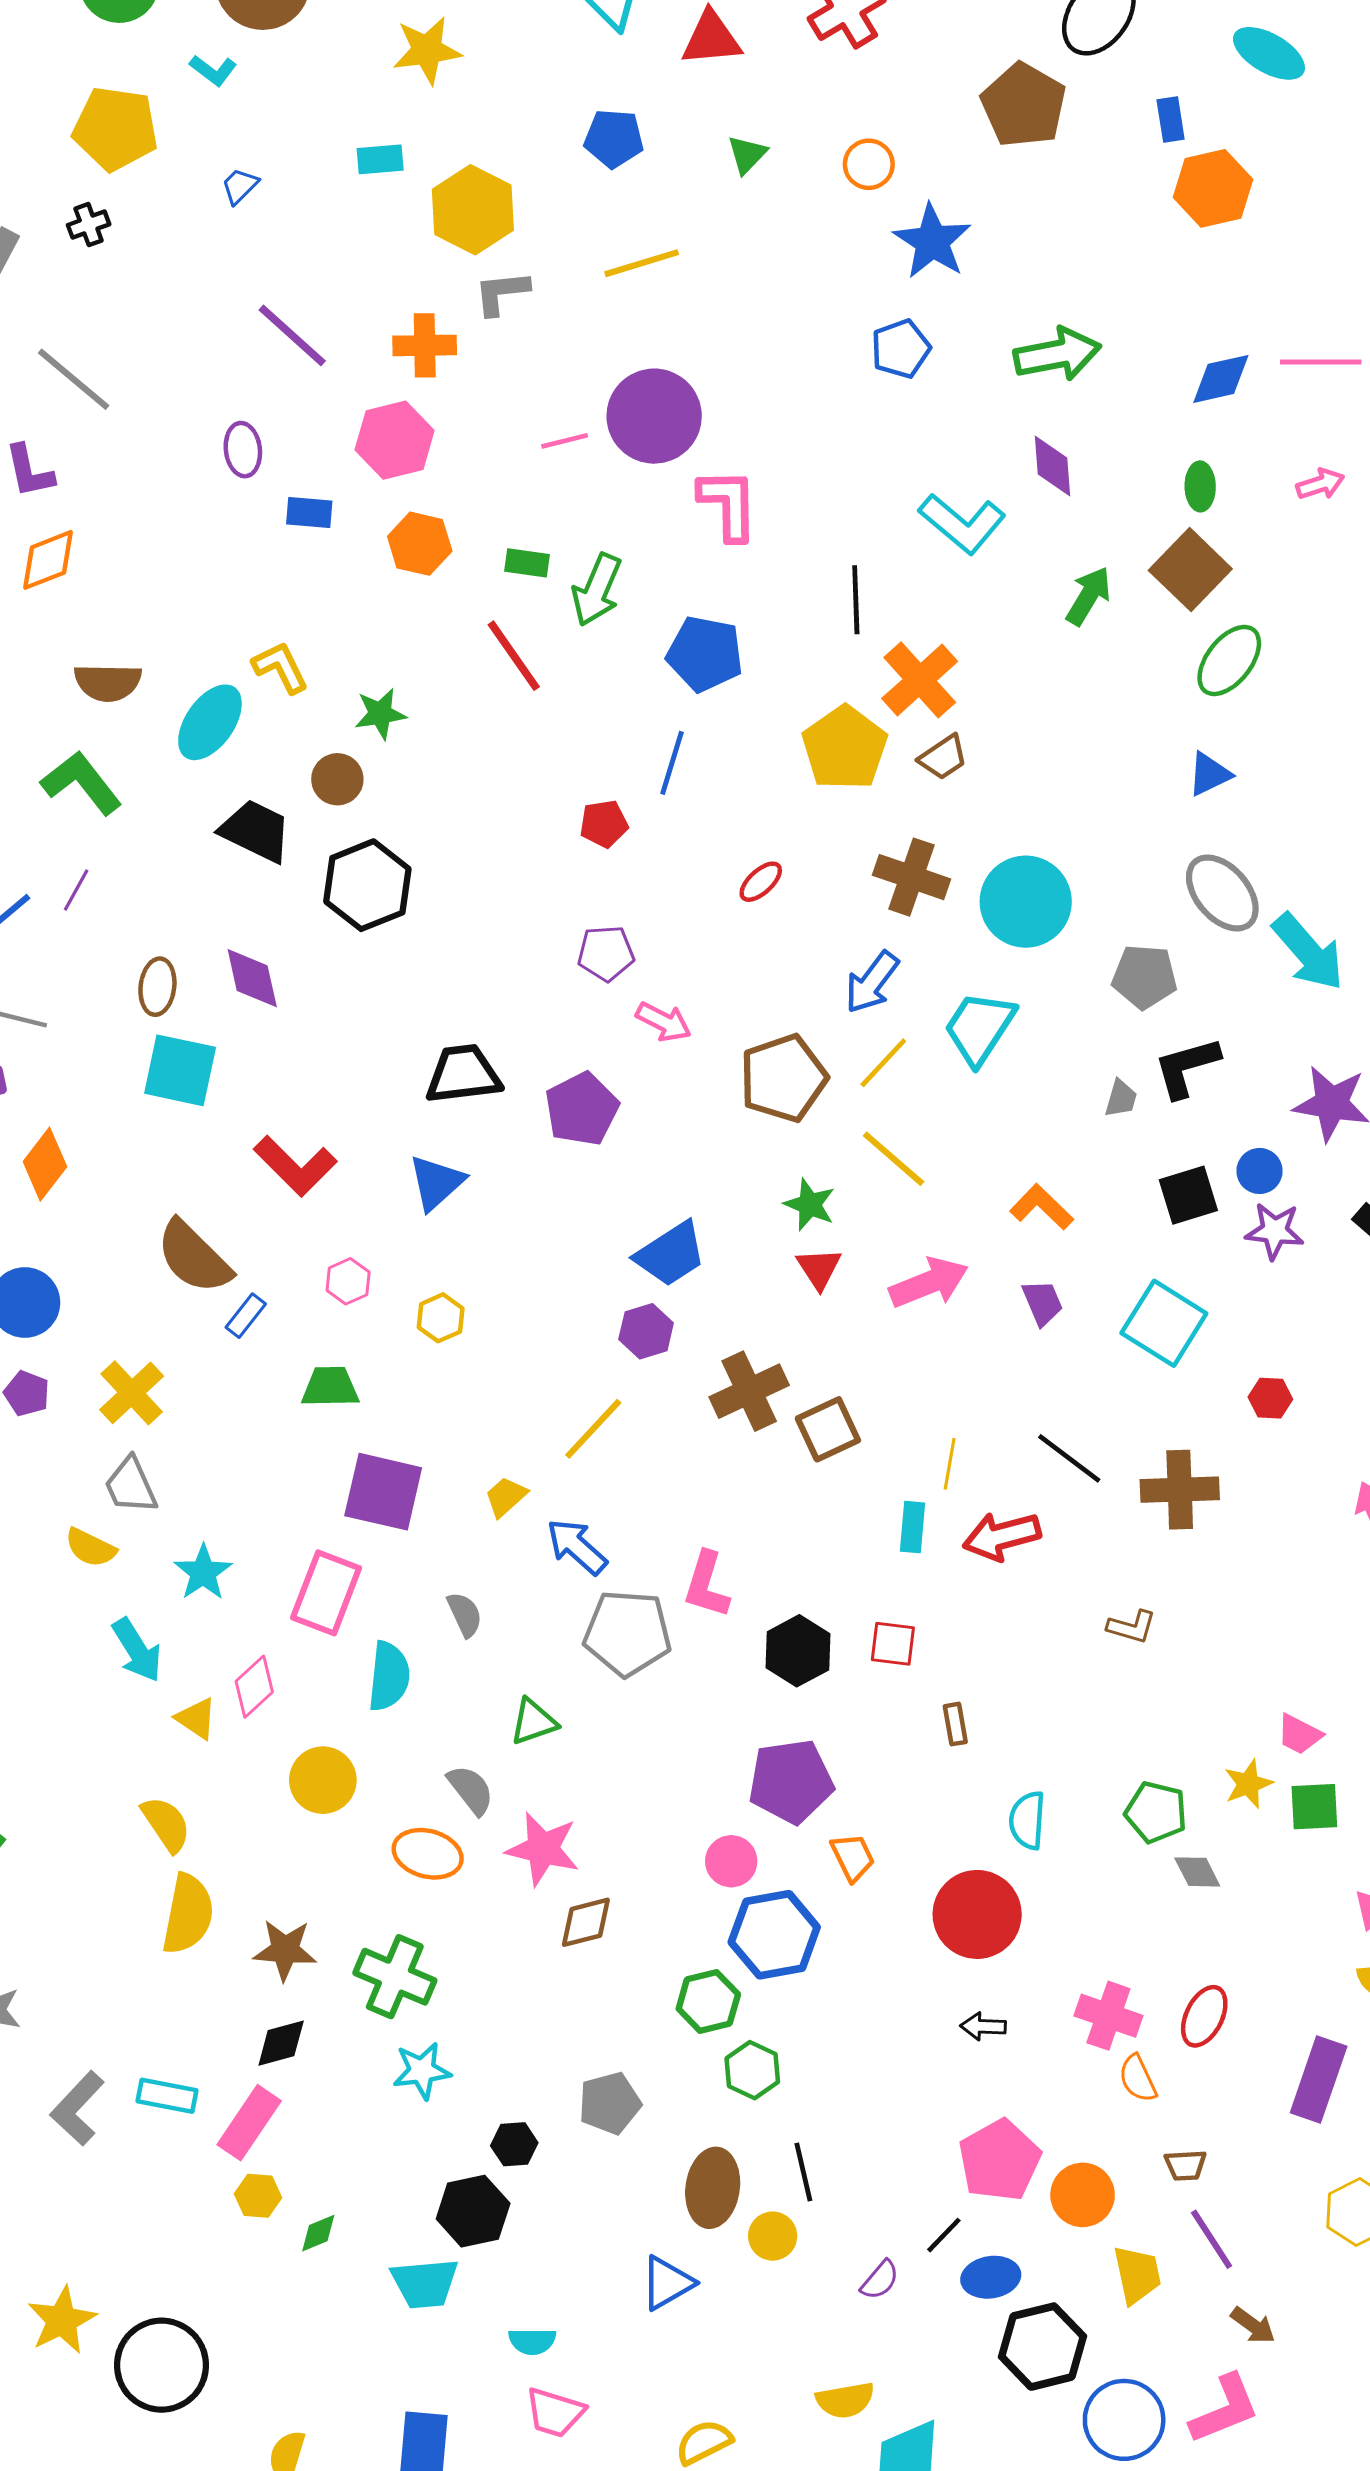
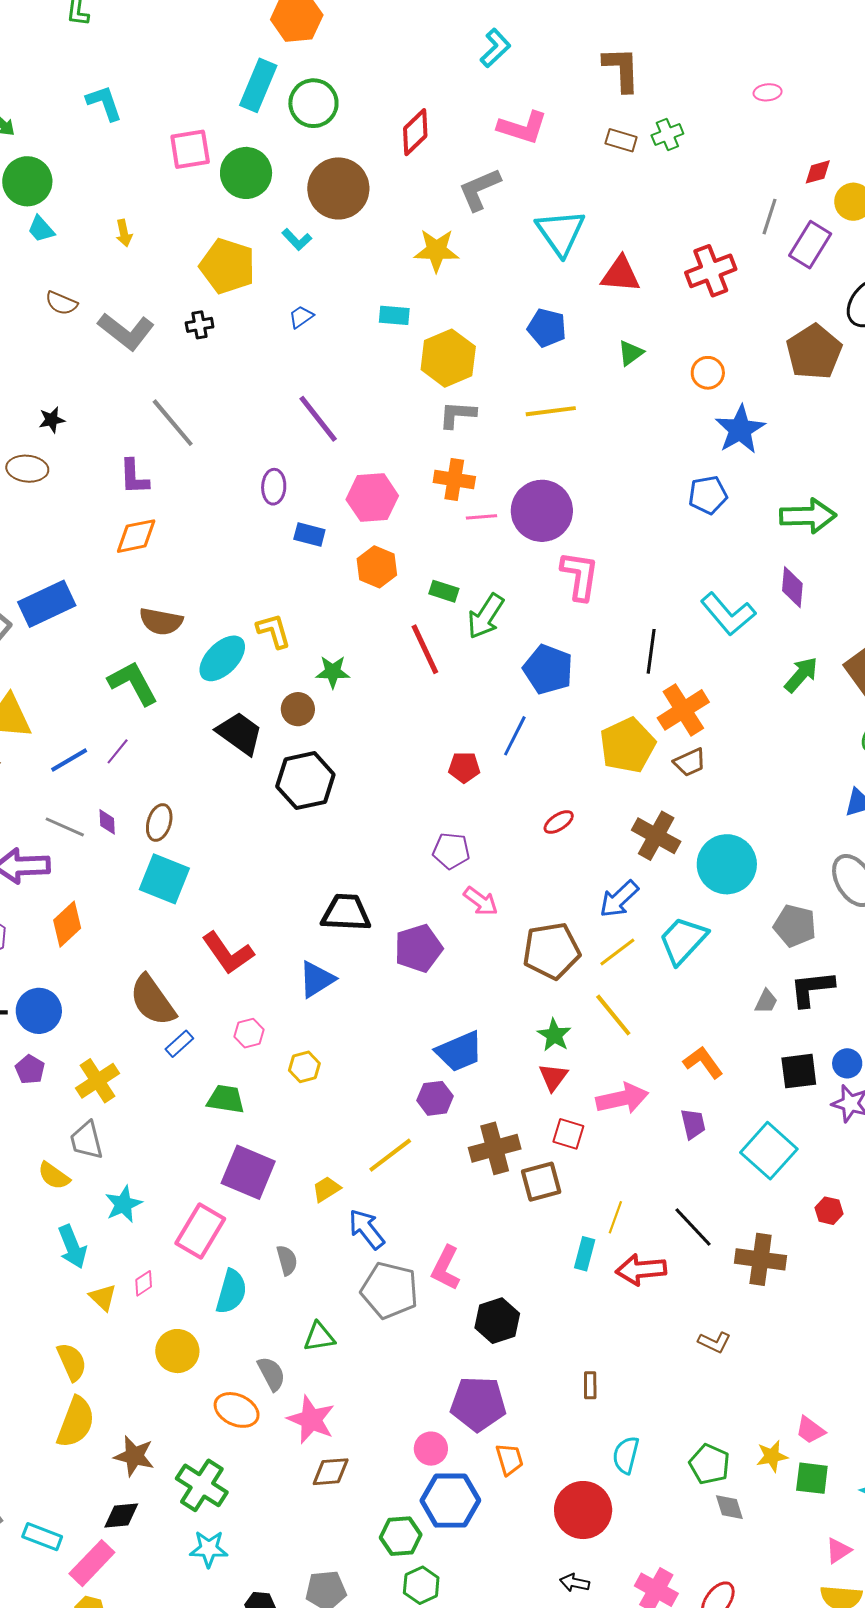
orange cross: (425, 345) -> (454, 480), moved
purple diamond: (252, 978) -> (107, 822), moved, size x0.6
red square: (893, 1644) -> (568, 1134), moved
pink diamond: (254, 1687) -> (144, 1283), size x0.7

